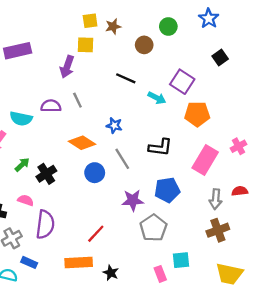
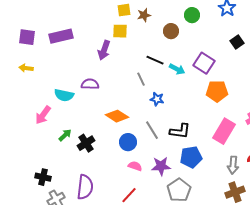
cyan arrow: (157, 98) -> (177, 69), moved
gray line: (77, 100) -> (141, 79), moved
blue star: (114, 125) -> (157, 99), moved
black L-shape: (160, 147) -> (180, 131), moved
pink semicircle: (26, 200) -> (135, 166), moved

